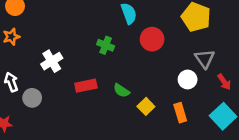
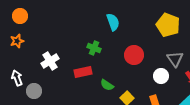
red circle: (152, 39) -> (134, 55), moved
red rectangle: (86, 86) -> (83, 72), moved

